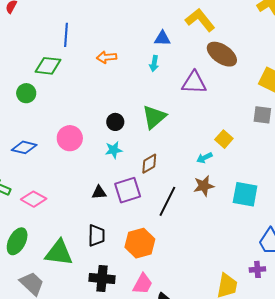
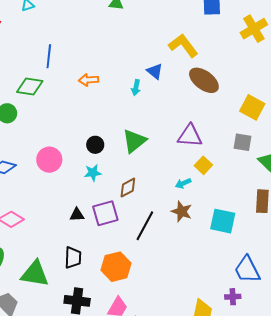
blue triangle: (162, 38) -> (155, 71), moved, turned 36
purple triangle: (194, 83) -> (190, 136), moved
brown star: (204, 186) -> (182, 211), turned 30

